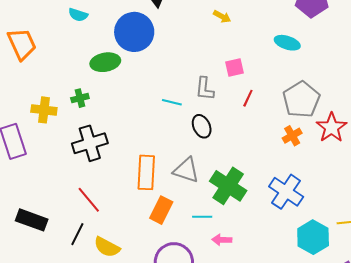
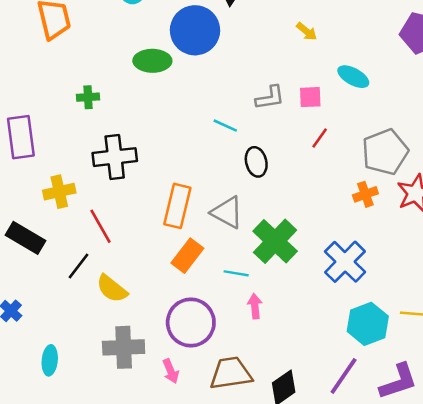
cyan ellipse: (287, 43) -> (353, 77), moved
gray L-shape: (205, 89) -> (270, 98), moved, turned -115
green cross: (80, 98) -> (88, 97), moved
yellow cross: (44, 110) -> (59, 192), moved, turned -30
pink arrow: (222, 240) -> (255, 306), turned 72

